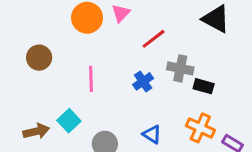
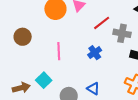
gray cross: (180, 68) -> (122, 33), moved
blue triangle: (152, 134) -> (93, 89), moved

